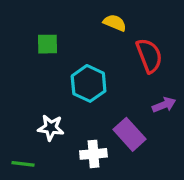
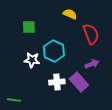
purple arrow: (164, 105) -> (92, 64), moved
white star: (51, 128) -> (32, 60), moved
white cross: (93, 154) -> (57, 82), moved

